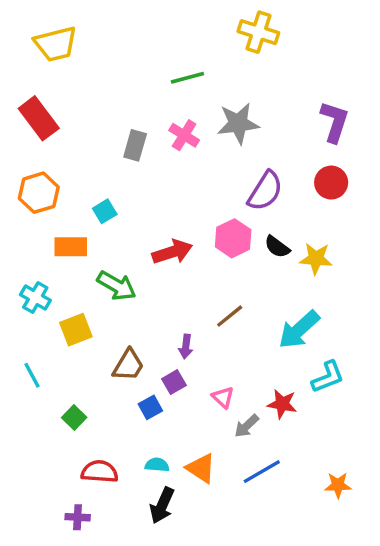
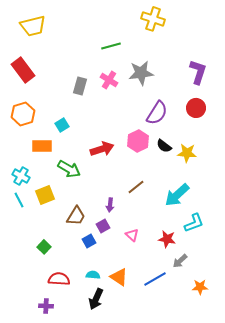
cyan line: (32, 375) -> (19, 200), moved
gray arrow: (247, 426) -> (180, 261), moved

